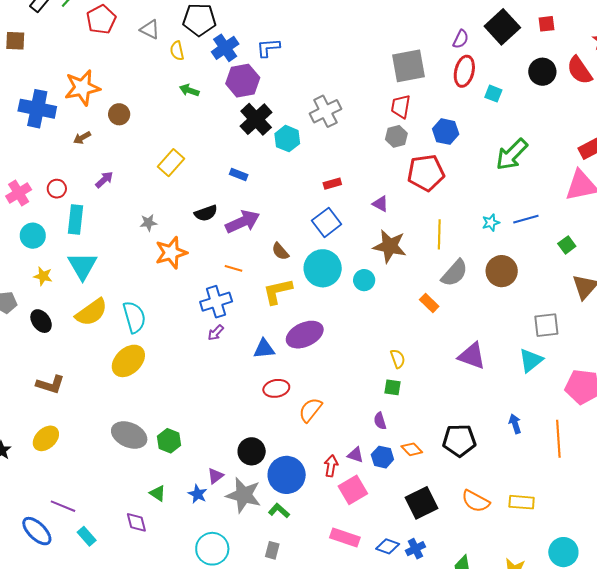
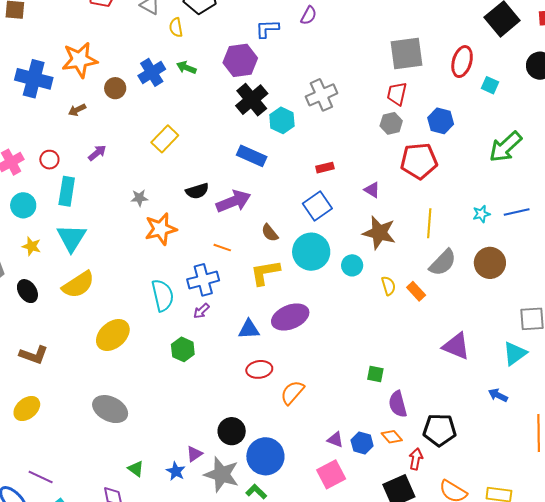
purple semicircle: (461, 39) -> (309, 15), moved
blue cross: (225, 48) -> (152, 72), moved
blue rectangle: (239, 175) -> (252, 156), moved, size x1.6
cyan semicircle: (134, 317) -> (163, 295), moved
yellow semicircle: (398, 359) -> (388, 286), moved
purple semicircle: (380, 421) -> (398, 404), moved, size x1.5
blue arrow: (515, 424) -> (498, 395), moved, turned -48
green hexagon: (169, 441) -> (183, 349), moved
red arrow: (331, 466) -> (416, 459), moved

